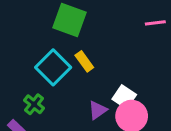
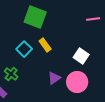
cyan square: (53, 67) -> (24, 49), size x0.7
white square: (124, 97) -> (81, 56), moved

